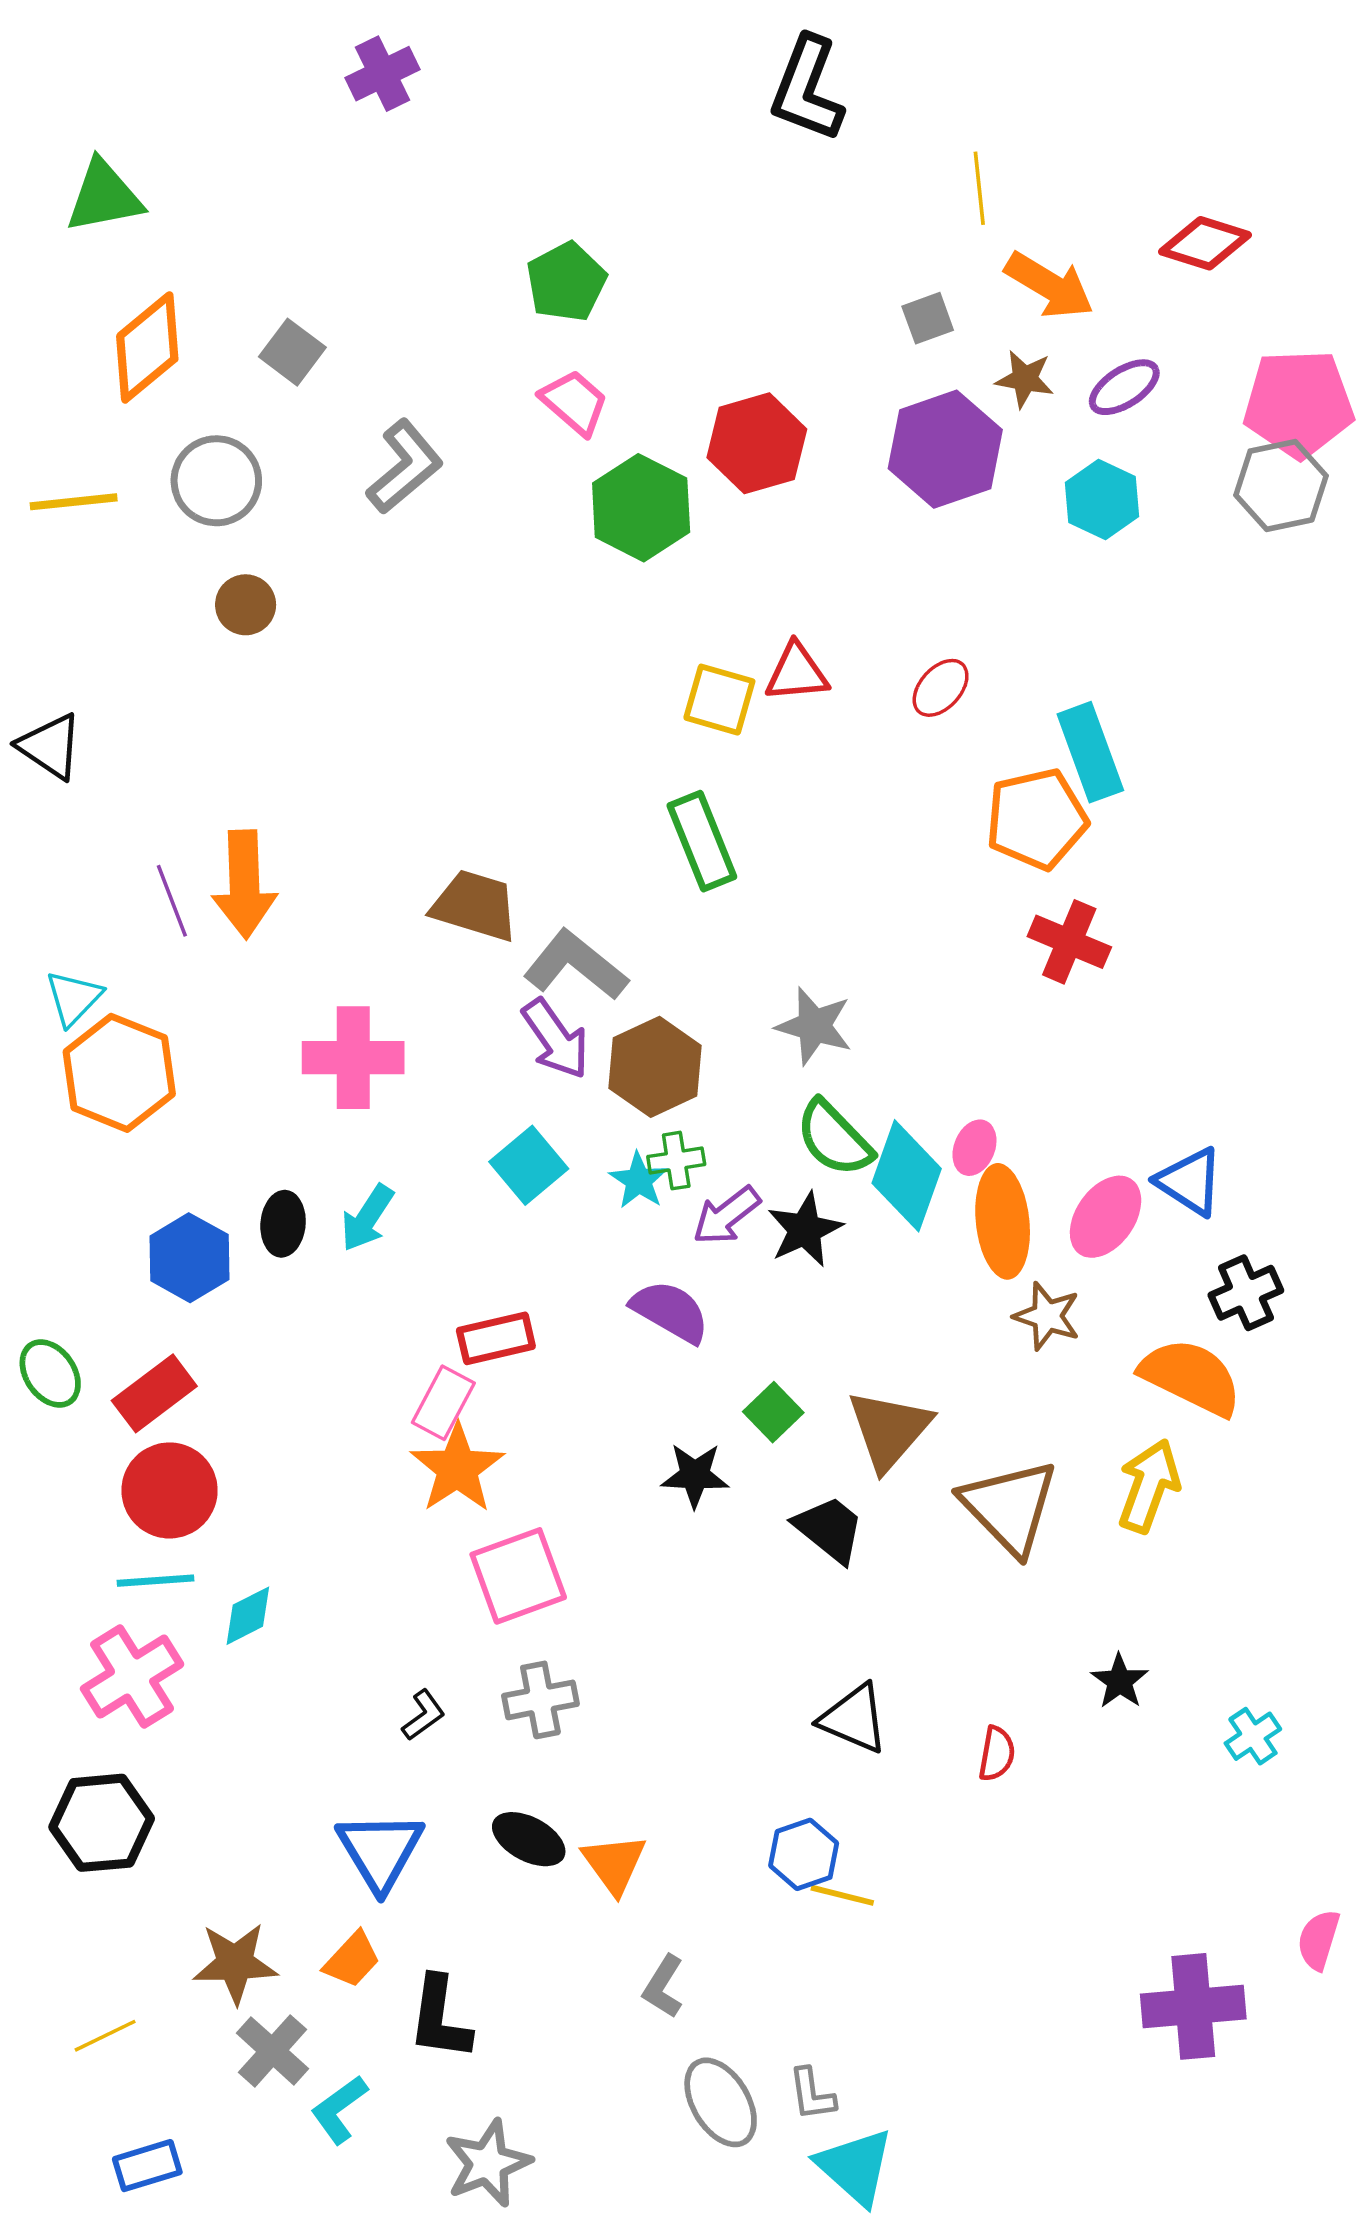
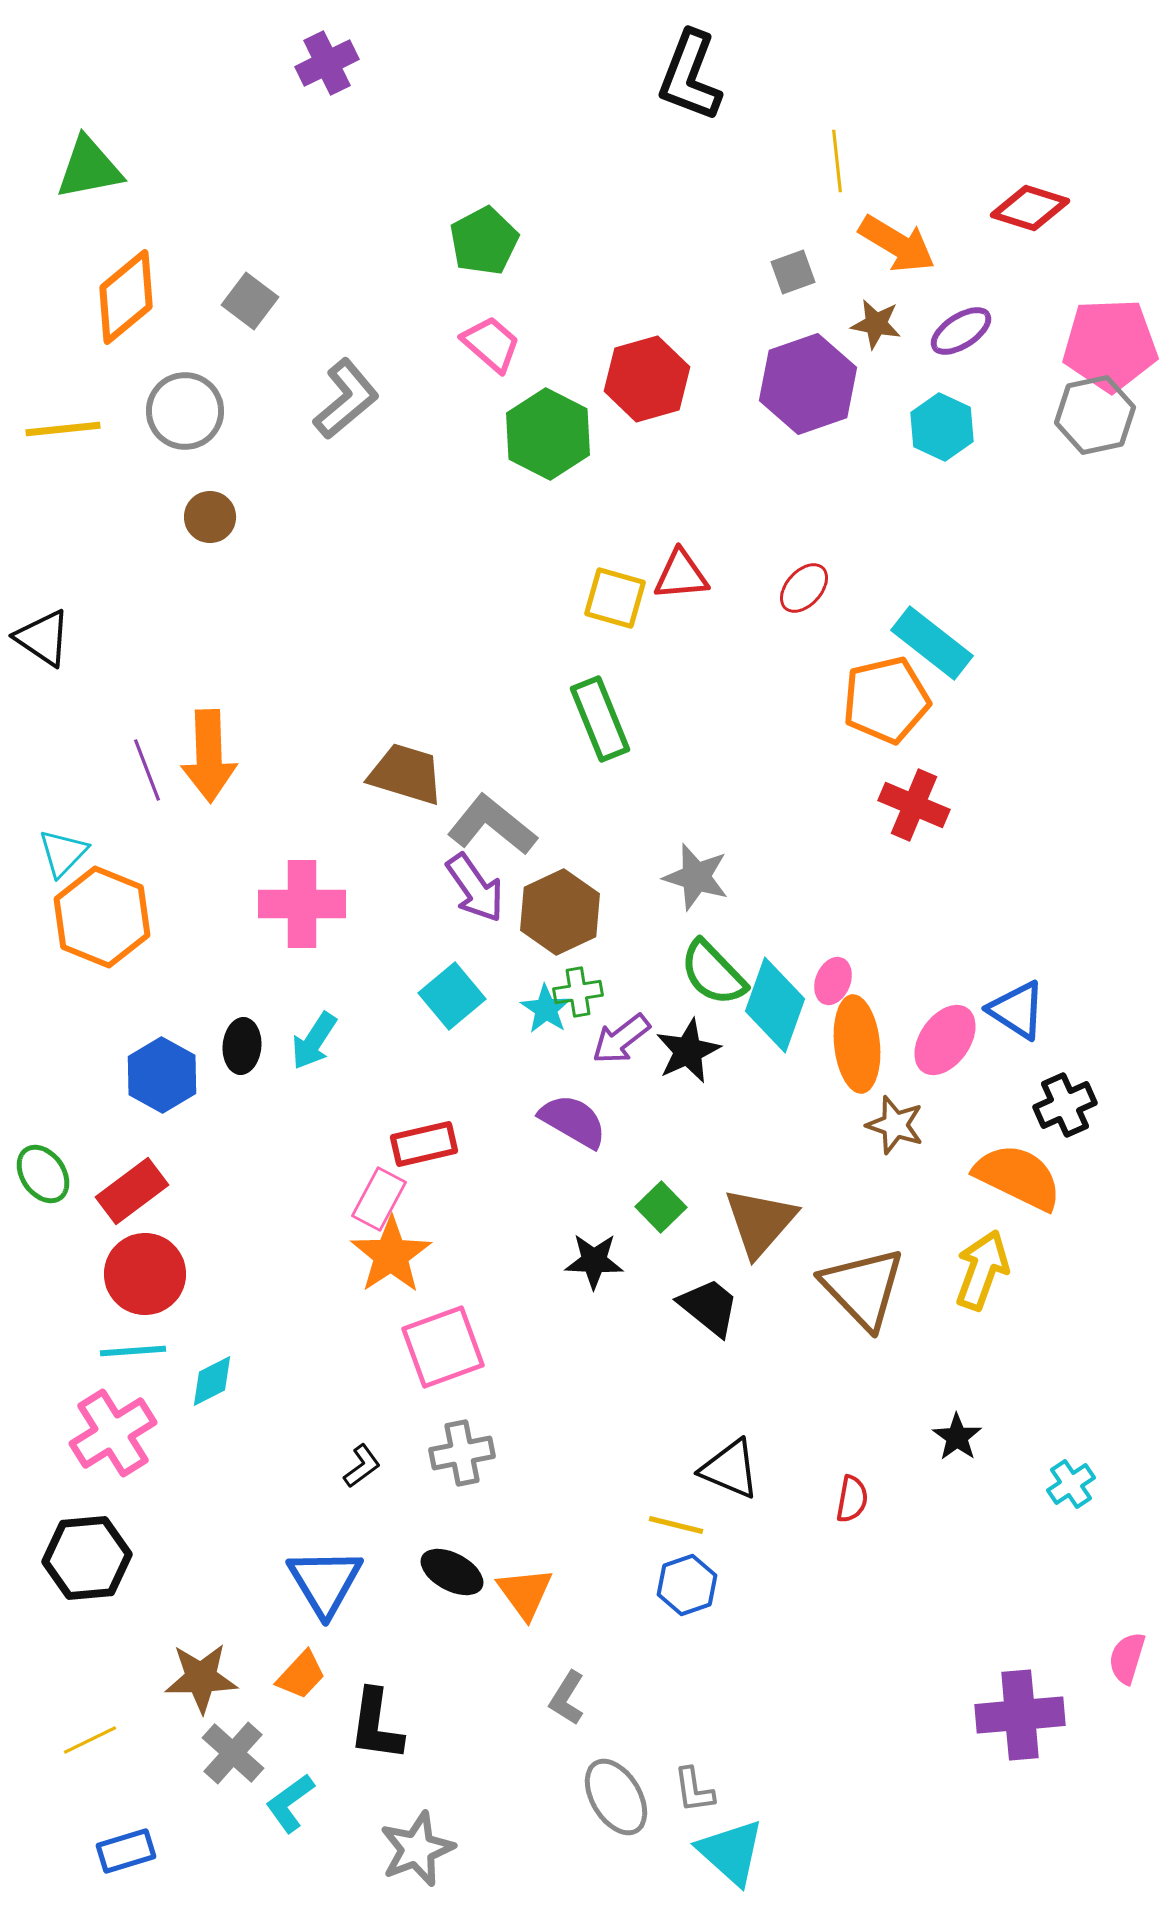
cyan rectangle: (1090, 752) -> (932, 643), turned -32
yellow line: (842, 1895) -> (676, 1525), moved

